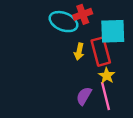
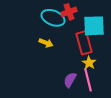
yellow arrow: (79, 52) -> (46, 43), moved, turned -80

